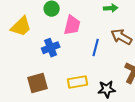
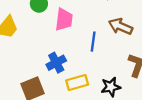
blue cross: (51, 48) -> (56, 63), moved

